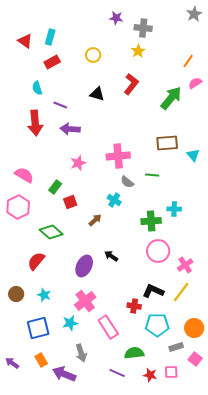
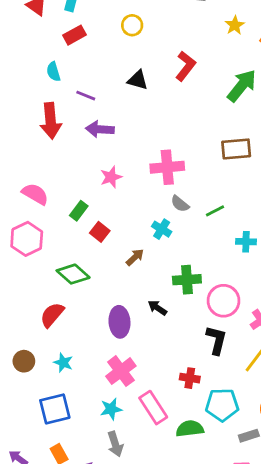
yellow star: (138, 51) -> (235, 25), moved
green line: (152, 175) -> (215, 211), moved, turned -32
red square: (70, 202) -> (100, 232), turned -32
green cross: (151, 221) -> (187, 280), moved
purple ellipse: (84, 266) -> (119, 322), turned -30
black L-shape: (153, 291) -> (216, 340), moved, turned 80
cyan star: (70, 323) -> (111, 409), moved
green semicircle: (134, 353) -> (190, 429), moved

